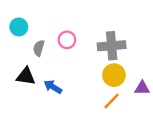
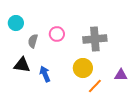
yellow circle: (114, 75) -> (83, 68), moved
blue arrow: (53, 87) -> (45, 74), turned 35

